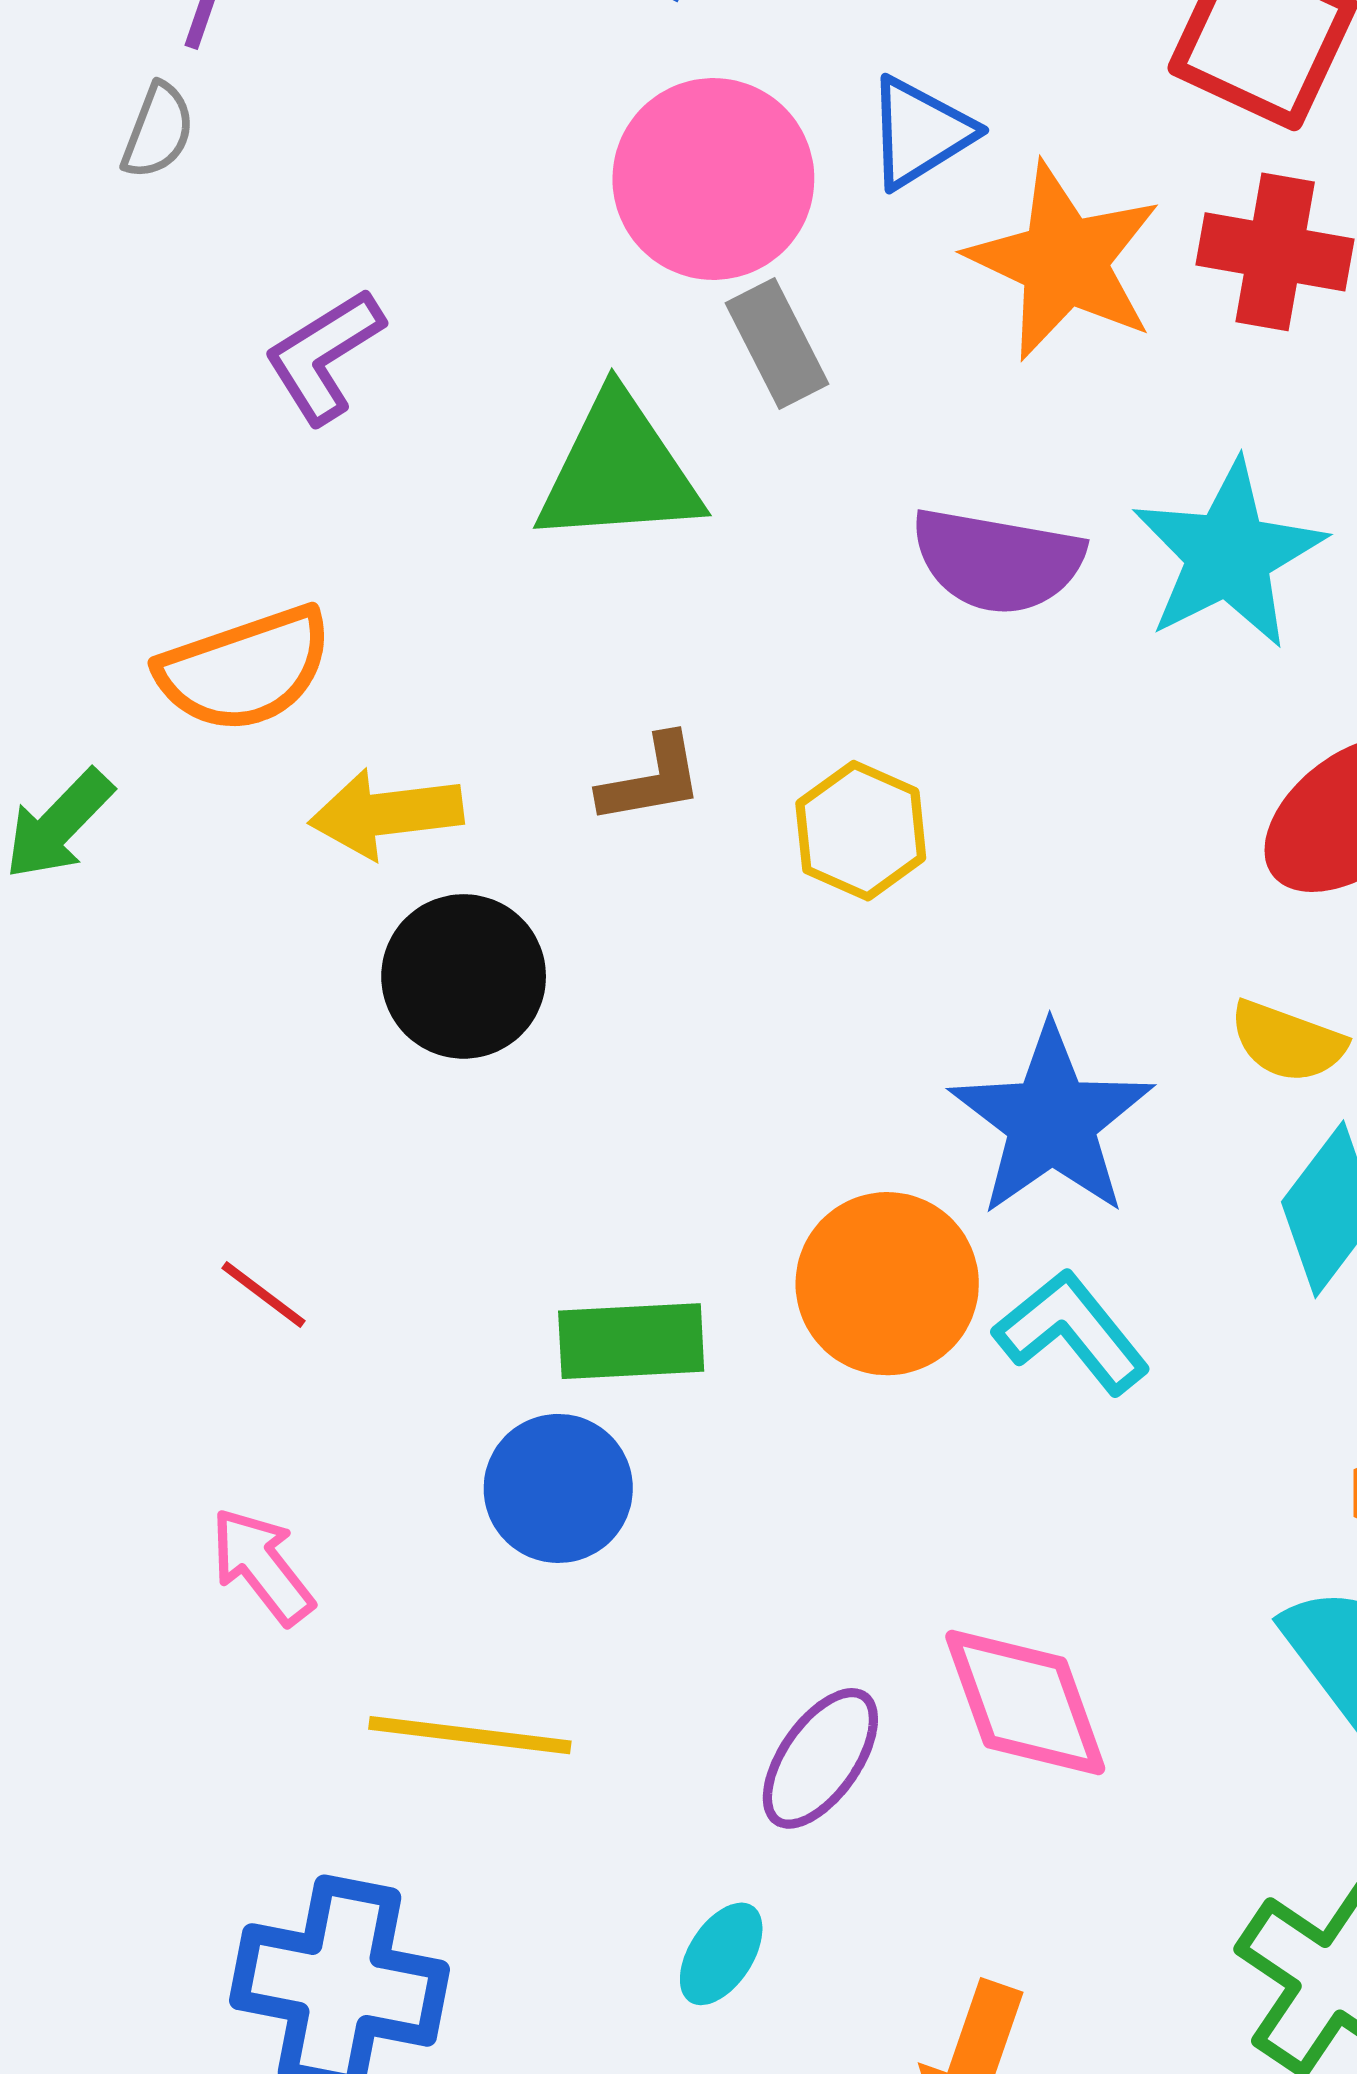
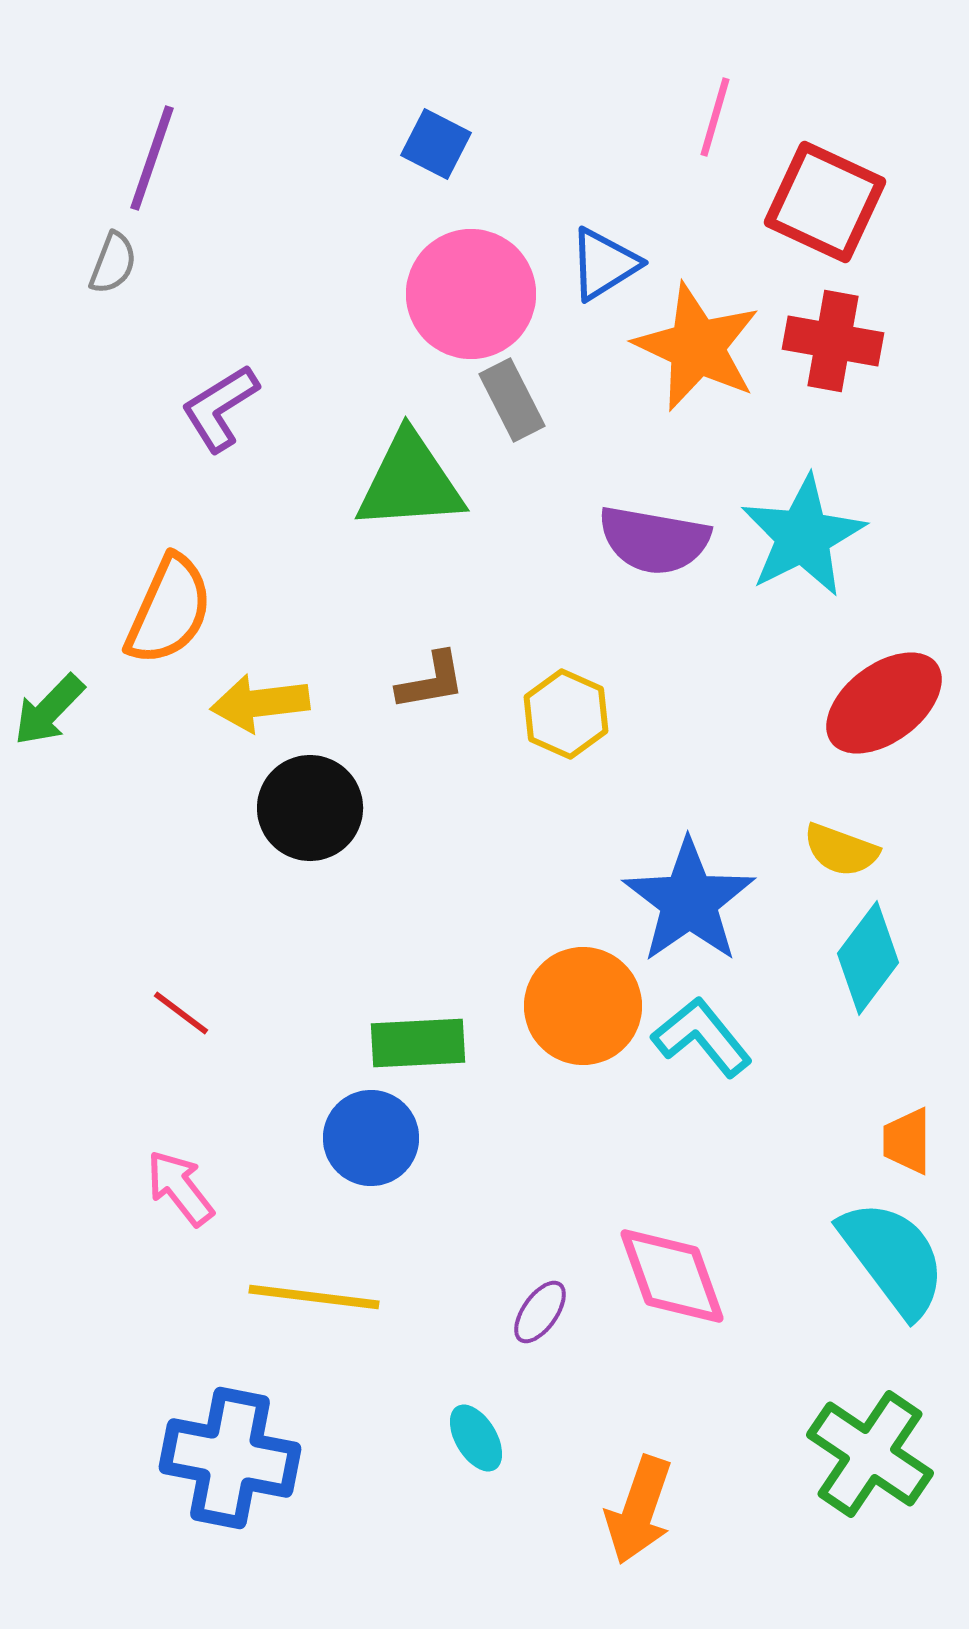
orange semicircle: (245, 669) -> (169, 610), turned -47
purple ellipse: (820, 1758) -> (540, 1312), size x0.7
cyan ellipse: (721, 1954) -> (476, 1438), turned -64

